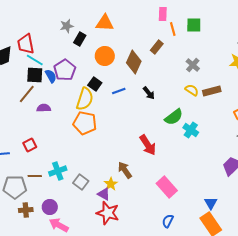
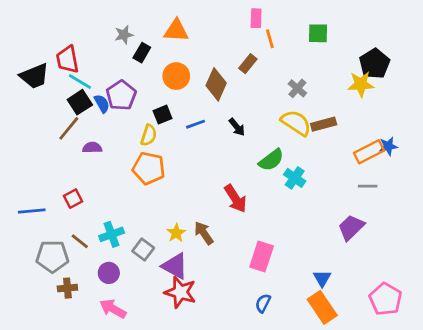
green square: (194, 25) -> (318, 33), moved
black square: (35, 75) -> (80, 102), turned -36
black square: (95, 84) -> (162, 115), turned 32
yellow semicircle: (192, 90) -> (296, 123), size x1.6
yellow semicircle: (85, 99) -> (149, 135), size x0.7
brown line: (35, 176) -> (80, 241), turned 40
yellow star: (111, 184) -> (176, 233), moved
pink rectangle: (167, 187) -> (262, 256), turned 60
purple triangle: (104, 194) -> (175, 266), size x1.5
purple circle: (50, 207) -> (109, 273), moved

